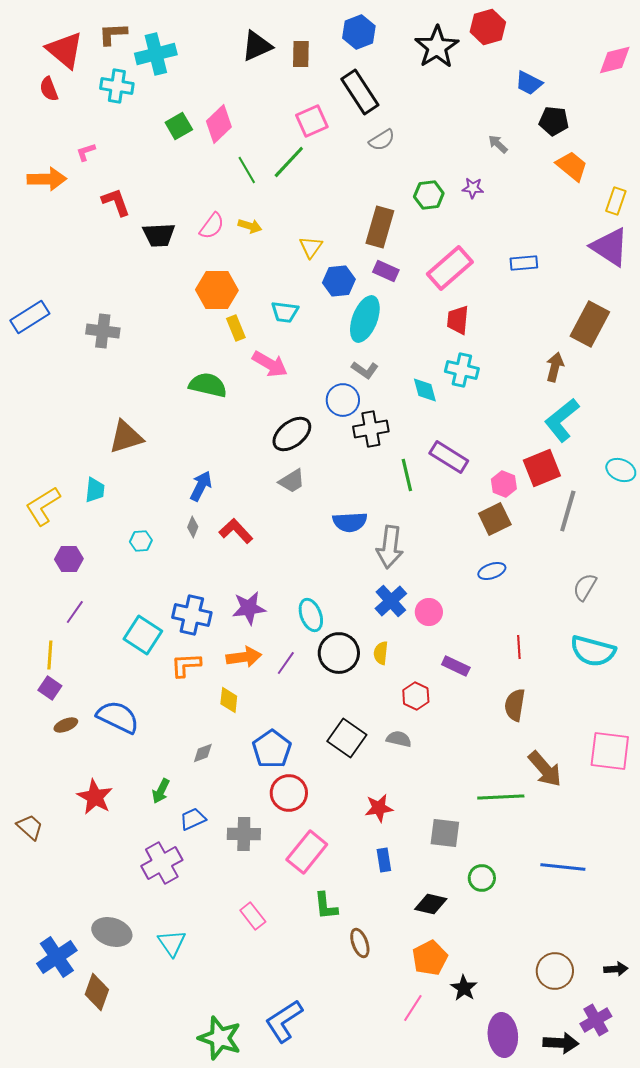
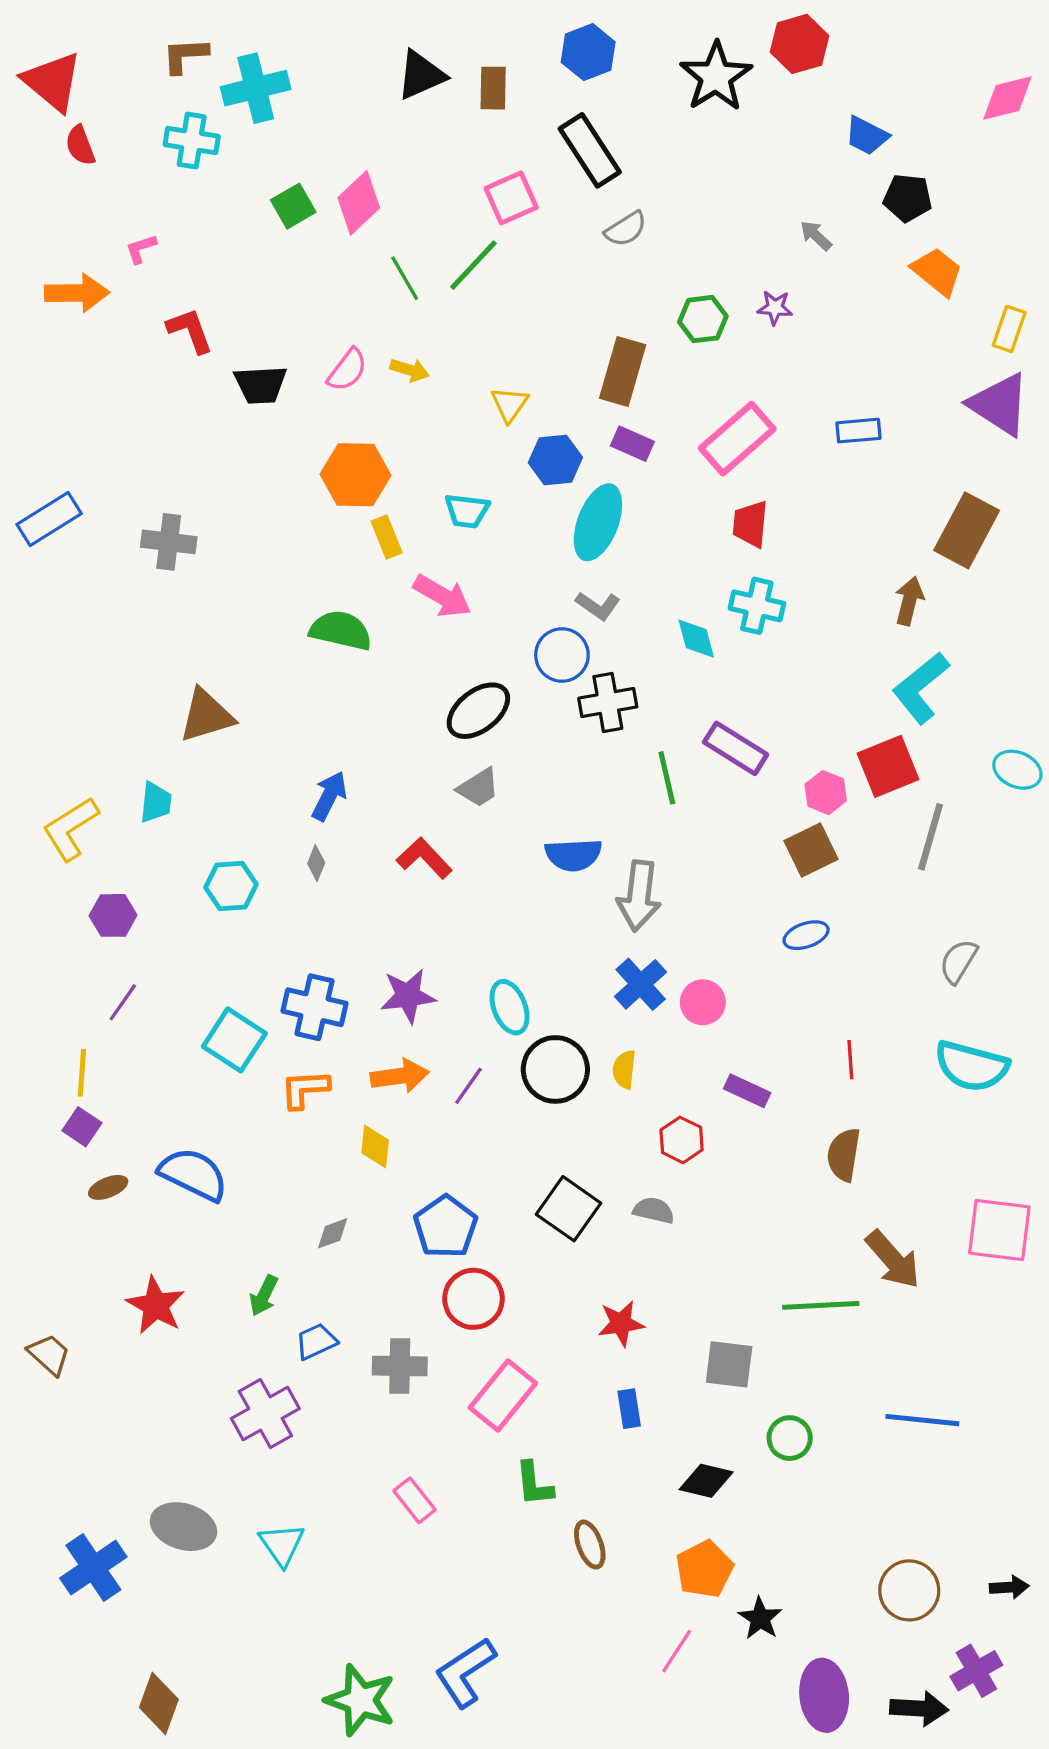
red triangle: (65, 50) -> (52, 82), moved
red L-shape: (236, 531) -> (424, 858), moved
cyan hexagon: (141, 541) -> (231, 886), size x1.4
brown diamond: (97, 992) -> (159, 1703), moved

